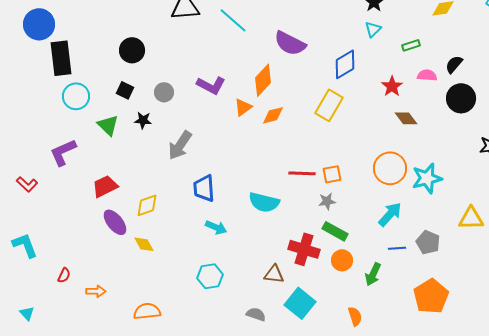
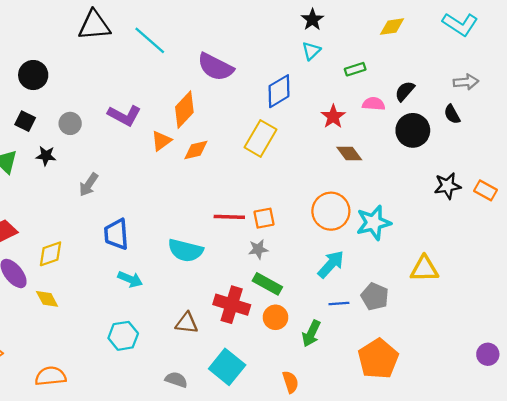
gray arrow: (180, 145) -> (89, 185), size x0.7
brown triangle: (274, 274) -> (187, 323), moved

